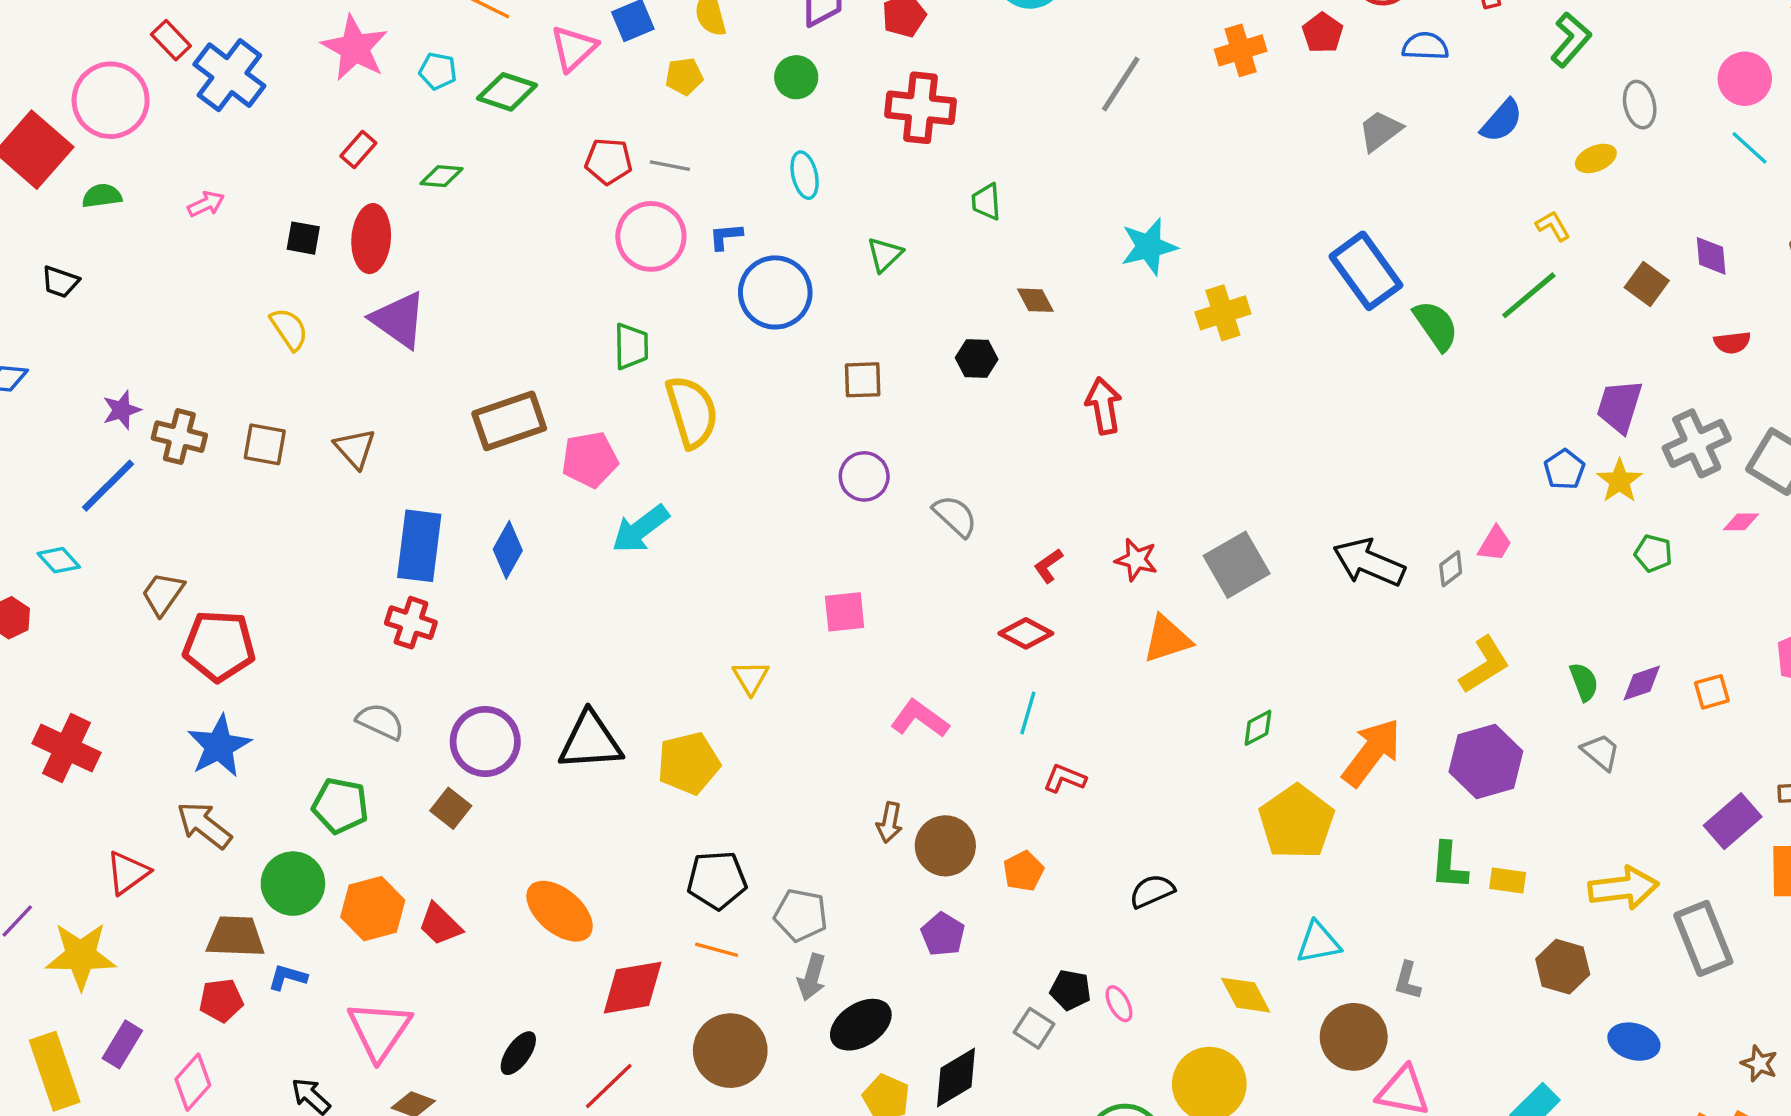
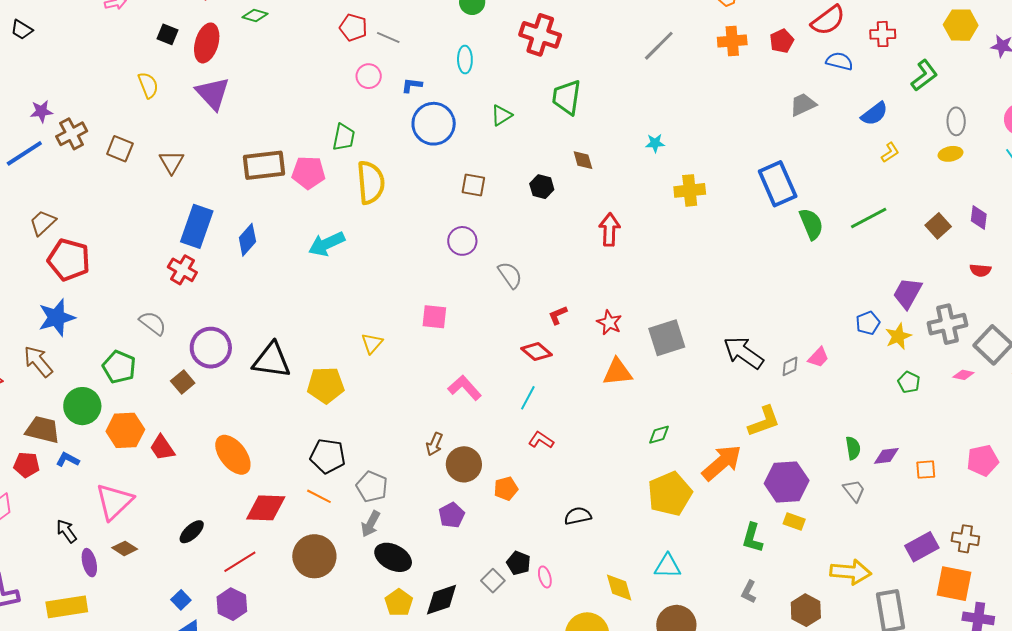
yellow ellipse: (1596, 158) -> (950, 154), moved
green trapezoid: (986, 202) -> (567, 97), size x1.6
yellow L-shape: (1553, 226) -> (890, 152), moved, turned 75
pink circle: (651, 236) -> (369, 76), size x0.6
cyan star: (1149, 247) -> (655, 143), size x0.6
brown cross: (179, 437) -> (72, 134), turned 36
pink pentagon: (590, 459) -> (308, 173), moved
yellow L-shape: (1484, 665) -> (764, 421), moved
yellow rectangle: (1508, 880) -> (794, 522), moved
gray L-shape: (1408, 981) -> (749, 592), moved
black ellipse: (861, 1025) -> (393, 557), turned 48

